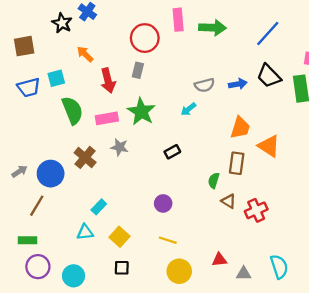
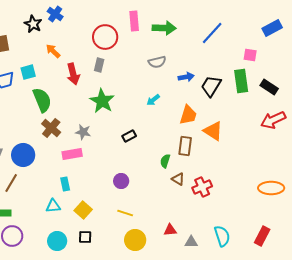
black trapezoid: (269, 76) -> (211, 86), moved, turned 75
gray semicircle: (204, 85) -> (157, 62), moved
cyan arrow: (188, 109) -> (153, 100), moved
pink rectangle: (107, 118) -> (72, 154), moved
brown cross: (85, 157) -> (51, 128), moved
cyan rectangle: (99, 207) -> (65, 184), turned -56
cyan circle: (74, 276) -> (57, 241), moved

